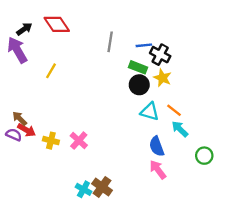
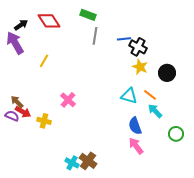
green rectangle: (138, 67) -> (88, 15), moved
black circle: (139, 85) -> (167, 73), moved
pink cross: (79, 141) -> (68, 100), moved

